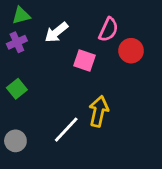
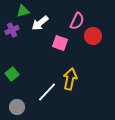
green triangle: (21, 15) -> (23, 11), moved
green square: (17, 89) -> (12, 74), moved
gray circle: (15, 141) -> (17, 107), moved

